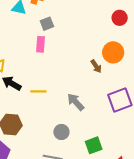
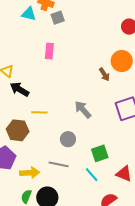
gray square: (47, 24) -> (58, 18), moved
yellow line: (38, 91) -> (39, 112), moved

